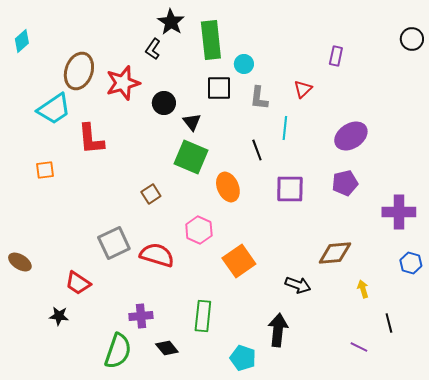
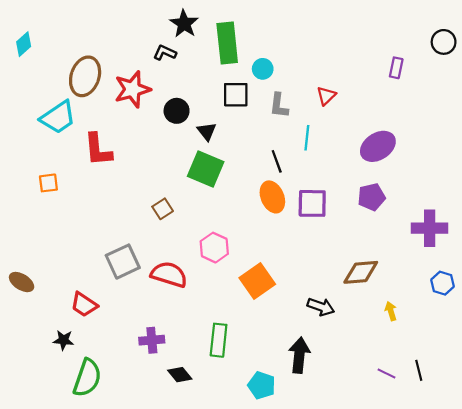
black L-shape: (153, 49) -> (165, 53), turned 80
purple rectangle: (336, 56) -> (396, 68), moved
orange ellipse: (228, 187) -> (272, 197), moved
black line: (389, 323) -> (419, 370), moved
green semicircle: (118, 351) -> (87, 378), moved

